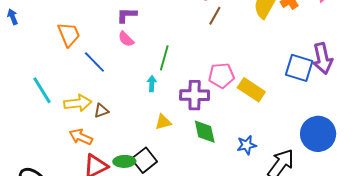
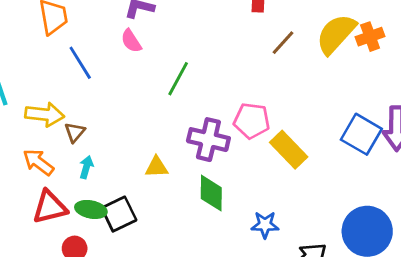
brown line: (215, 16) -> (283, 43), moved
cyan arrow: (152, 84) -> (86, 167), moved
brown triangle: (101, 111) -> (75, 132), turned -42

